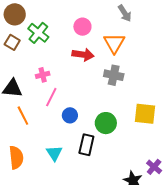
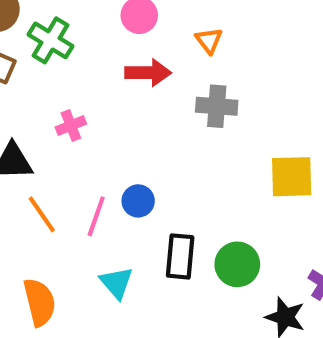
orange triangle: (114, 43) -> (209, 41), size x0.6
pink line: (51, 97) -> (96, 216), moved
green circle: (106, 123) -> (237, 264), moved

